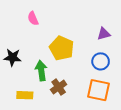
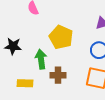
brown cross: (59, 87) -> (58, 75), turned 35

